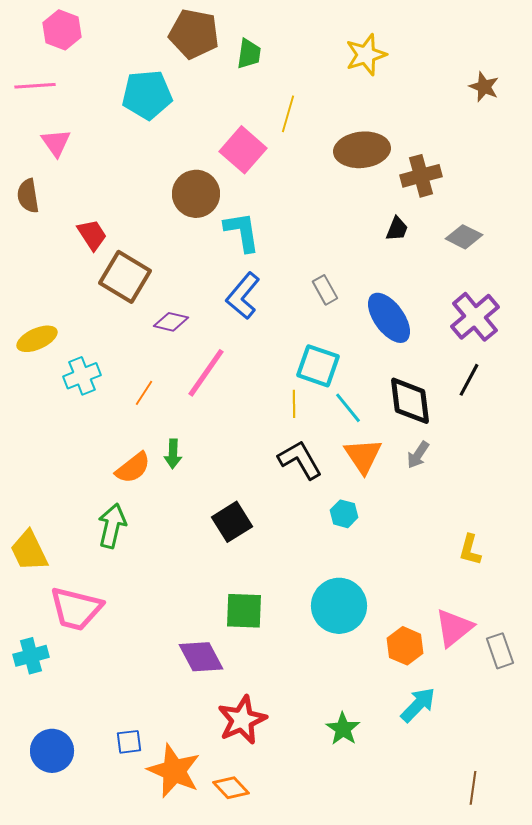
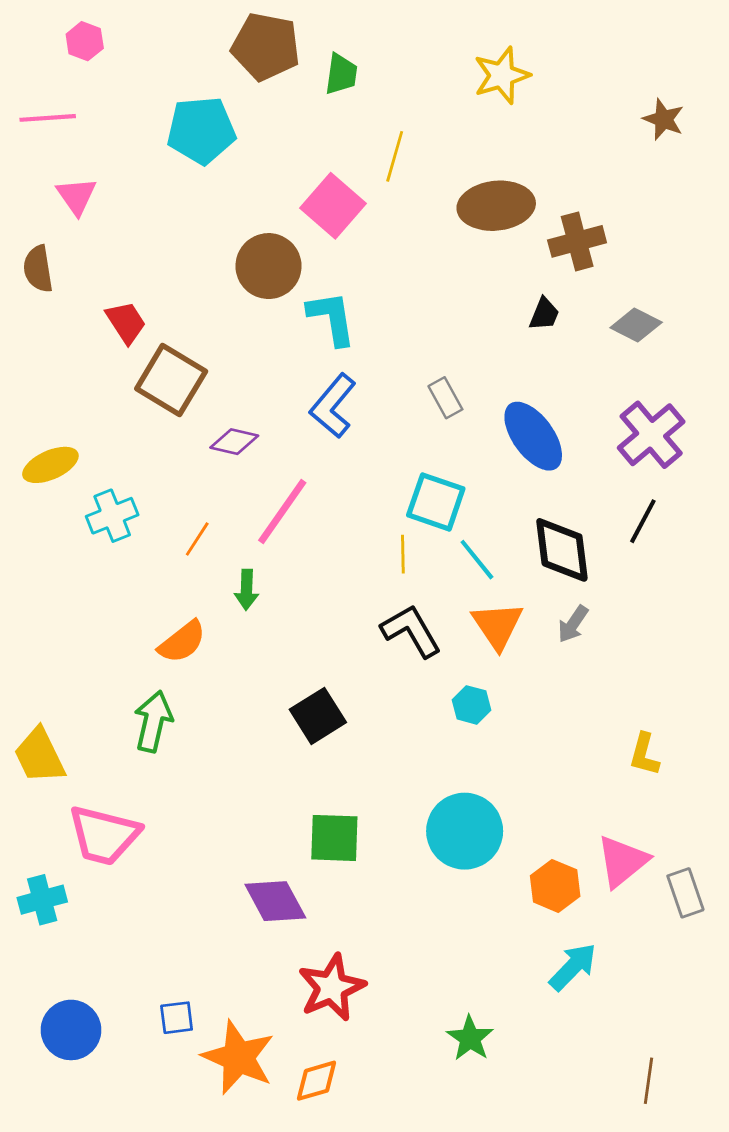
pink hexagon: (62, 30) -> (85, 41), size x0.7
green arrow: (173, 454) -> (247, 590), moved
green star: (343, 729) -> (470, 1038), moved
orange diamond: (231, 788) -> (316, 1081), turned -63

